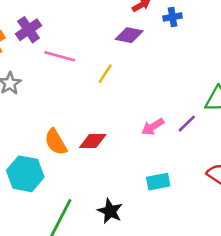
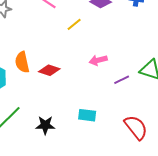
pink arrow: (153, 127) -> (98, 60), moved
black star: (110, 211) -> (45, 125), turned 30

